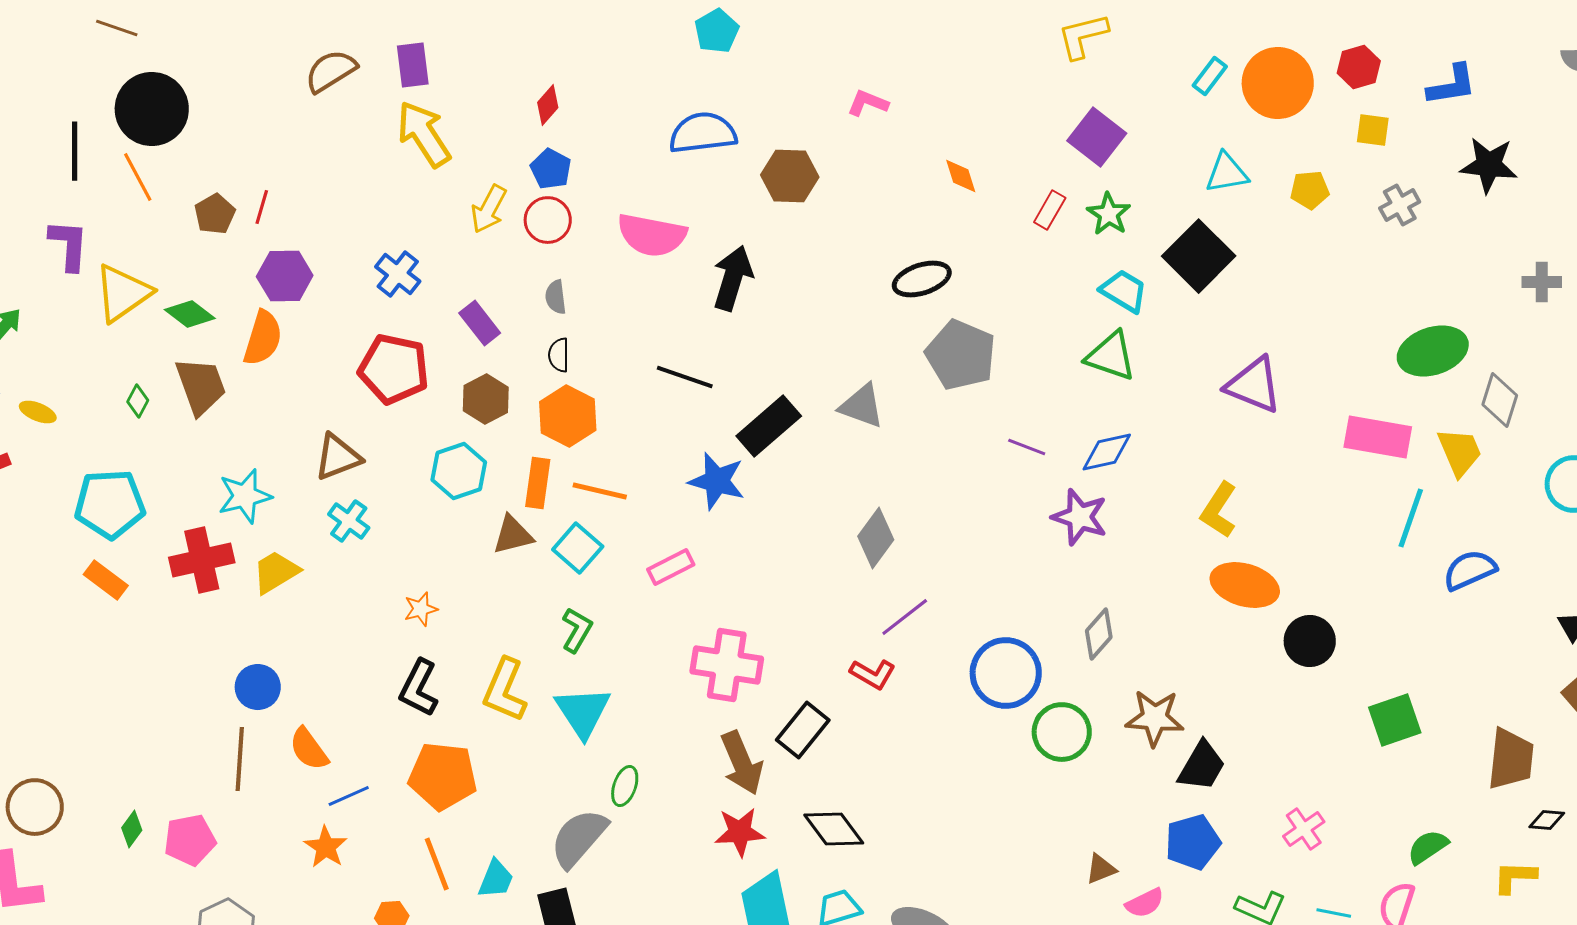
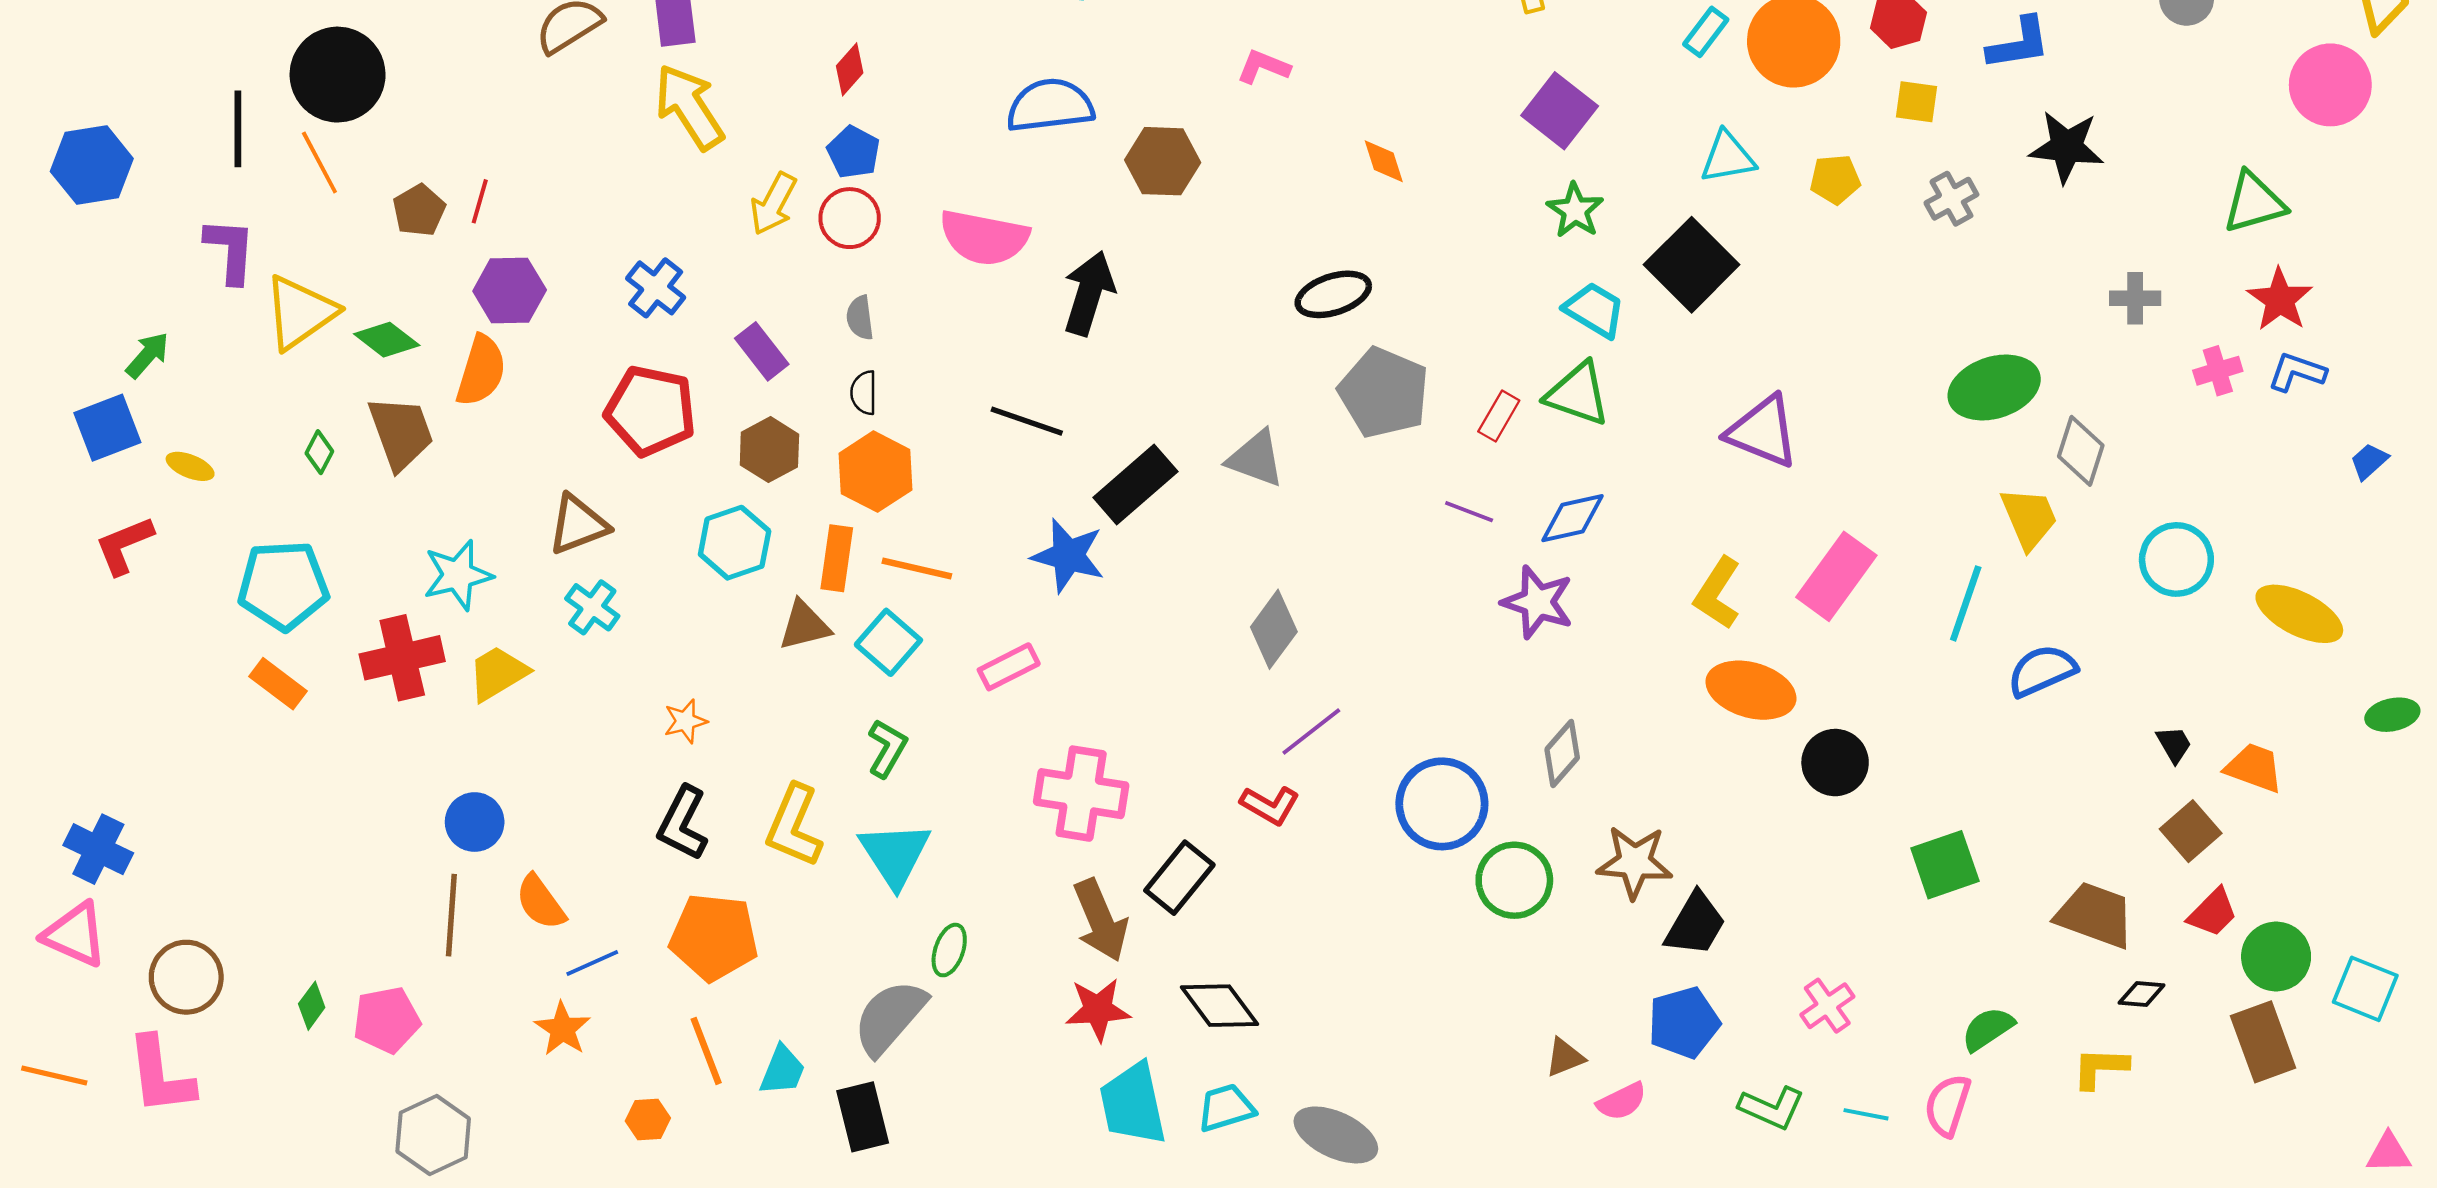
red rectangle: (1050, 210) -> (1499, 416), moved
pink rectangle: (1378, 437) -> (1836, 576), moved, turned -64
brown trapezoid: (1511, 759) -> (2095, 915), turned -76

